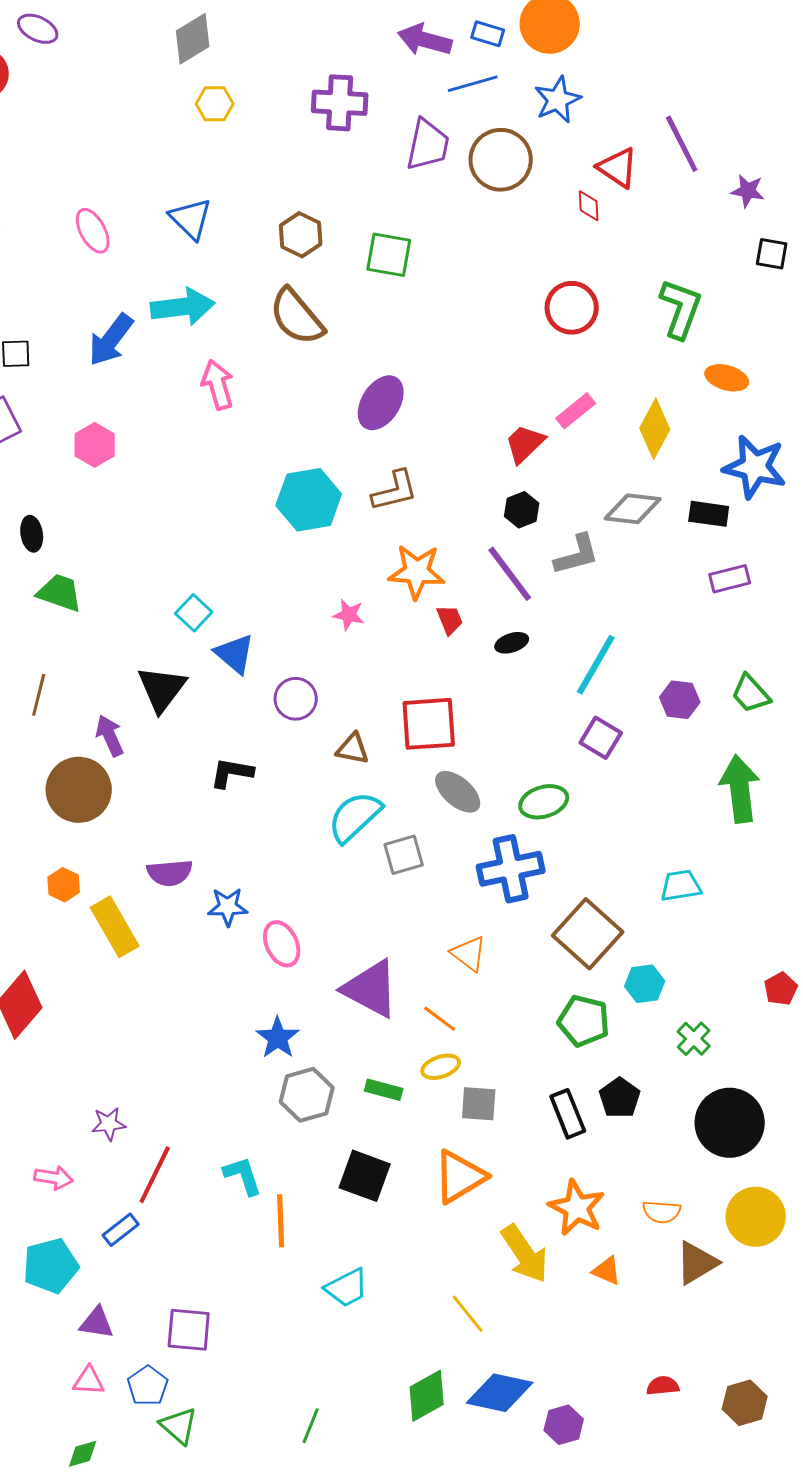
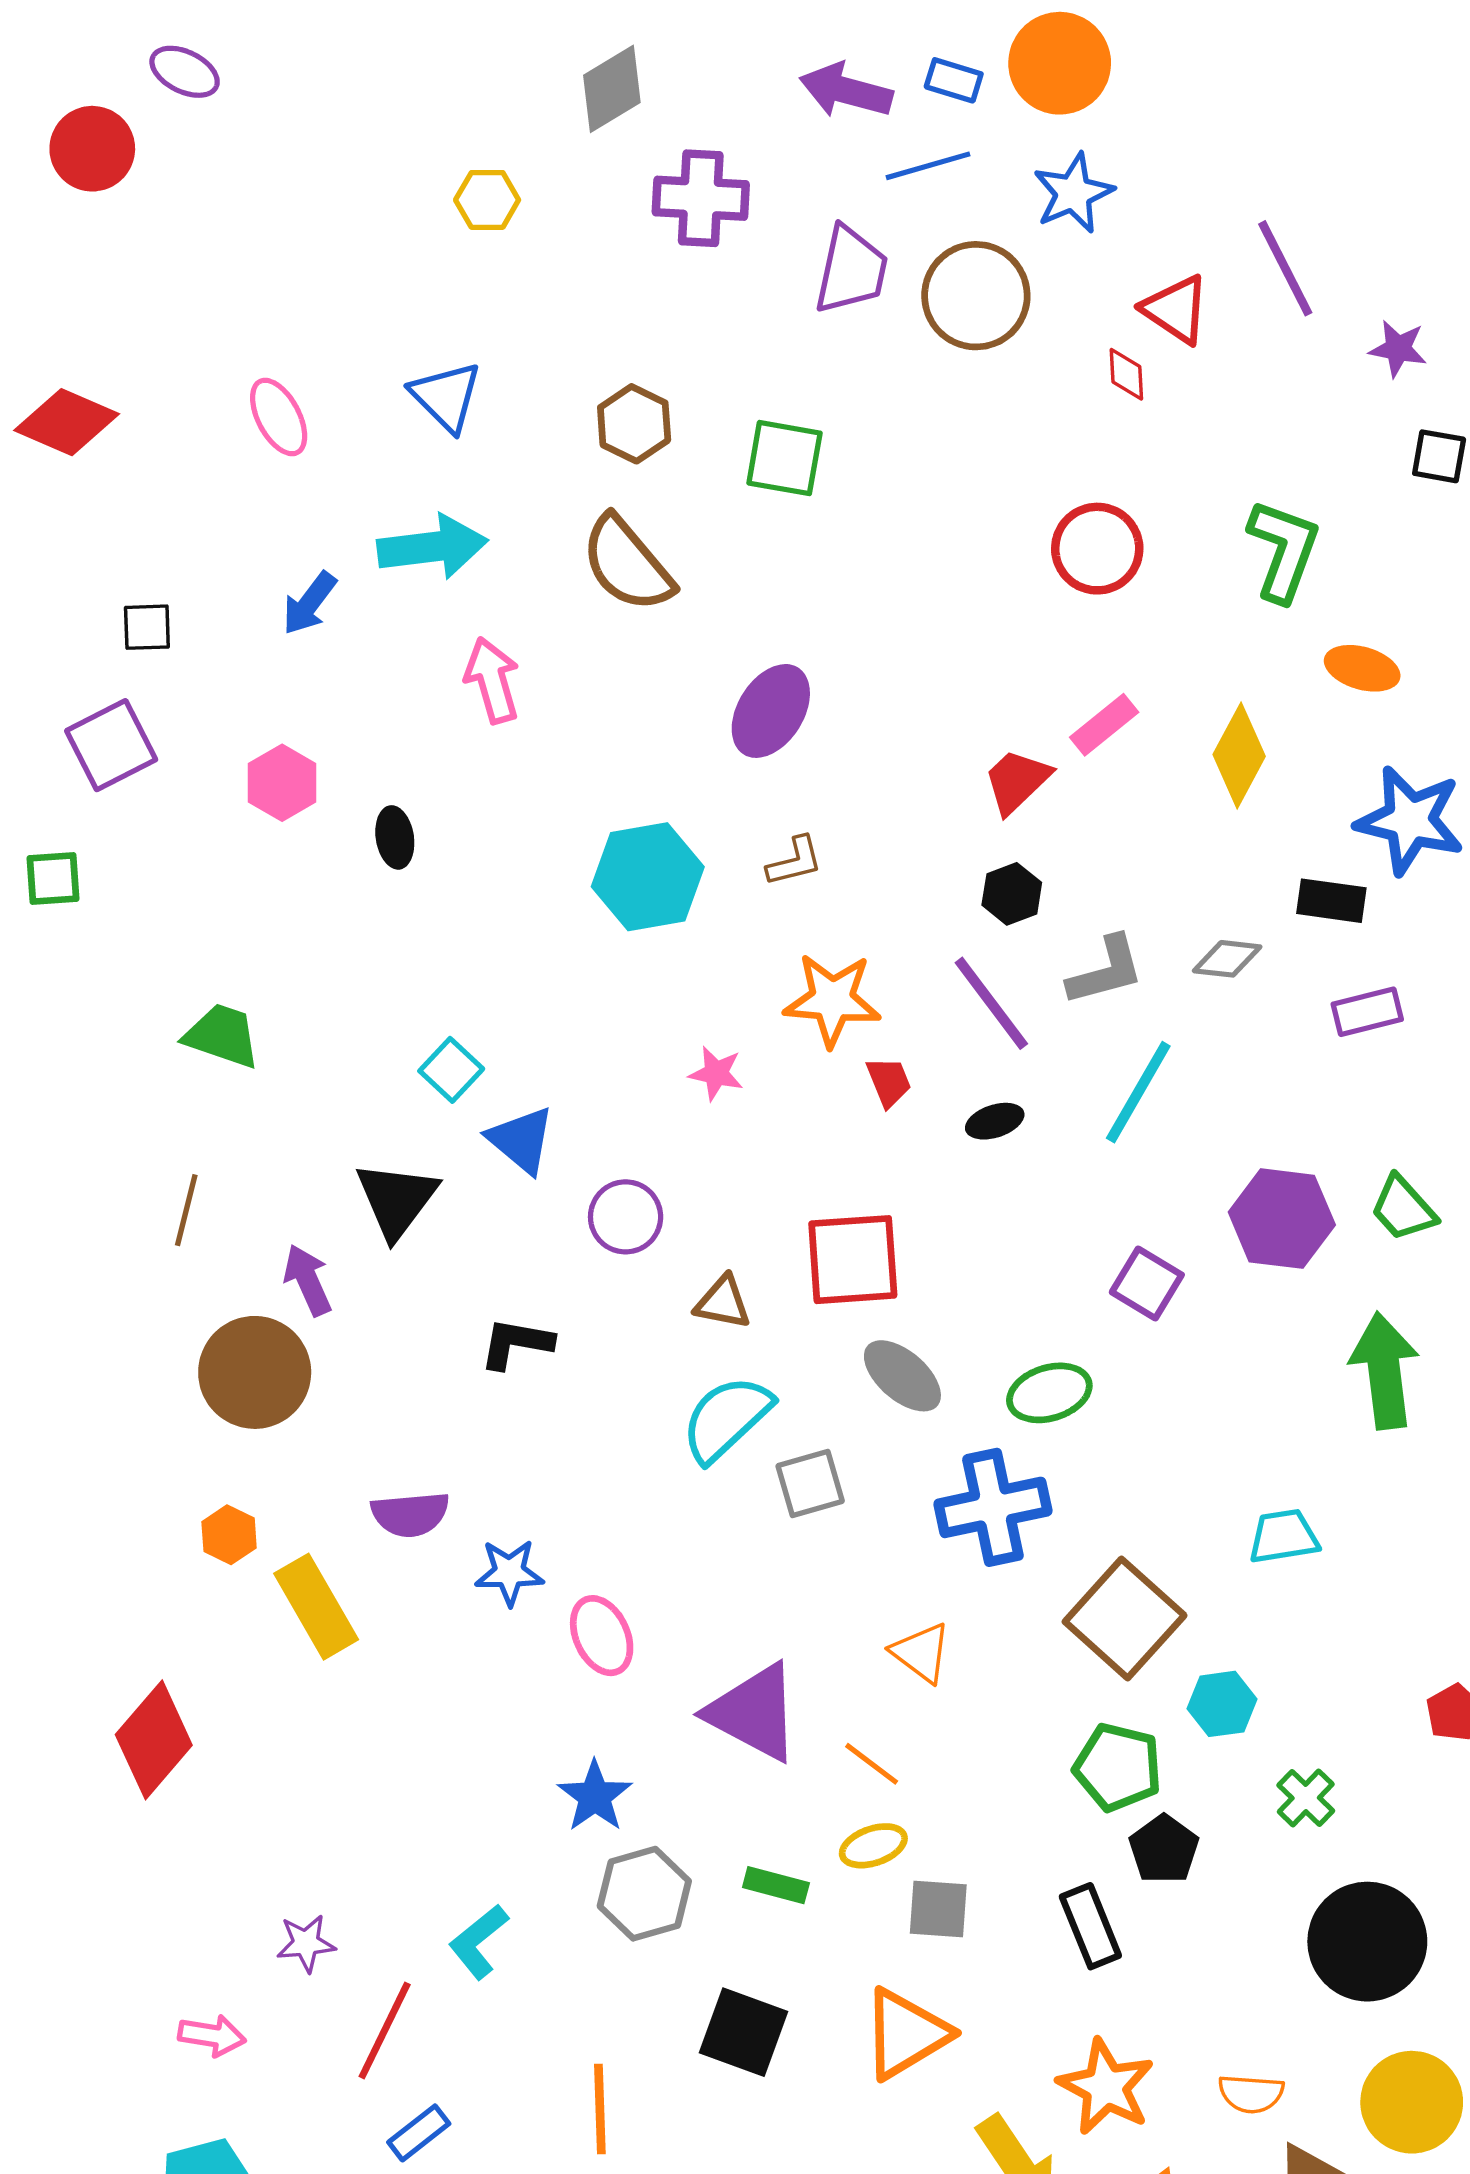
gray diamond: (193, 39) -> (612, 89), moved
blue arrow: (111, 340) -> (309, 603), size x0.7
brown L-shape: (395, 491) -> (795, 861), size x0.7
gray diamond: (633, 509) -> (1227, 959), moved, size x0.7
black ellipse: (32, 534) -> (395, 837), moved
cyan line: (596, 665) -> (1138, 1092), moved
purple hexagon: (680, 700) -> (1282, 1219), size x1.5
black pentagon: (620, 1098) -> (1164, 1849), moved
cyan L-shape: (243, 1176) -> (479, 1942), moved, turned -111
blue rectangle: (121, 1230) -> (419, 2133), moved

